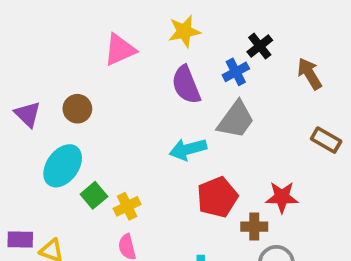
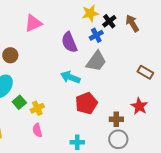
yellow star: (184, 31) -> (90, 13), moved
brown arrow: (310, 74) -> (132, 23), moved
cyan arrow: (188, 149) -> (70, 77), turned 36
red star: (282, 197) -> (139, 106), moved, turned 30
brown cross: (254, 227) -> (116, 119), moved

